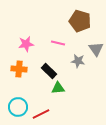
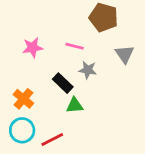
gray star: (78, 61) -> (88, 70), moved
orange cross: (19, 69) -> (23, 99), moved, turned 35

